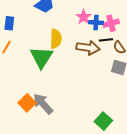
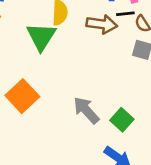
orange square: (27, 103) -> (22, 96), size x1.4
gray arrow: (43, 104) -> (86, 110), moved

